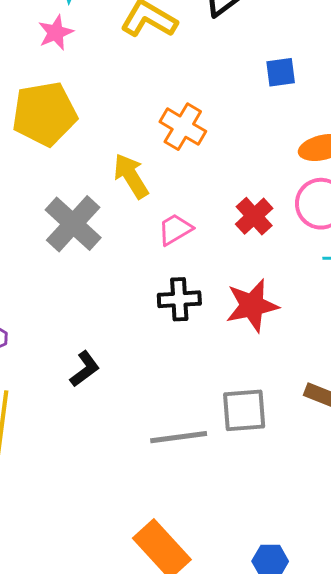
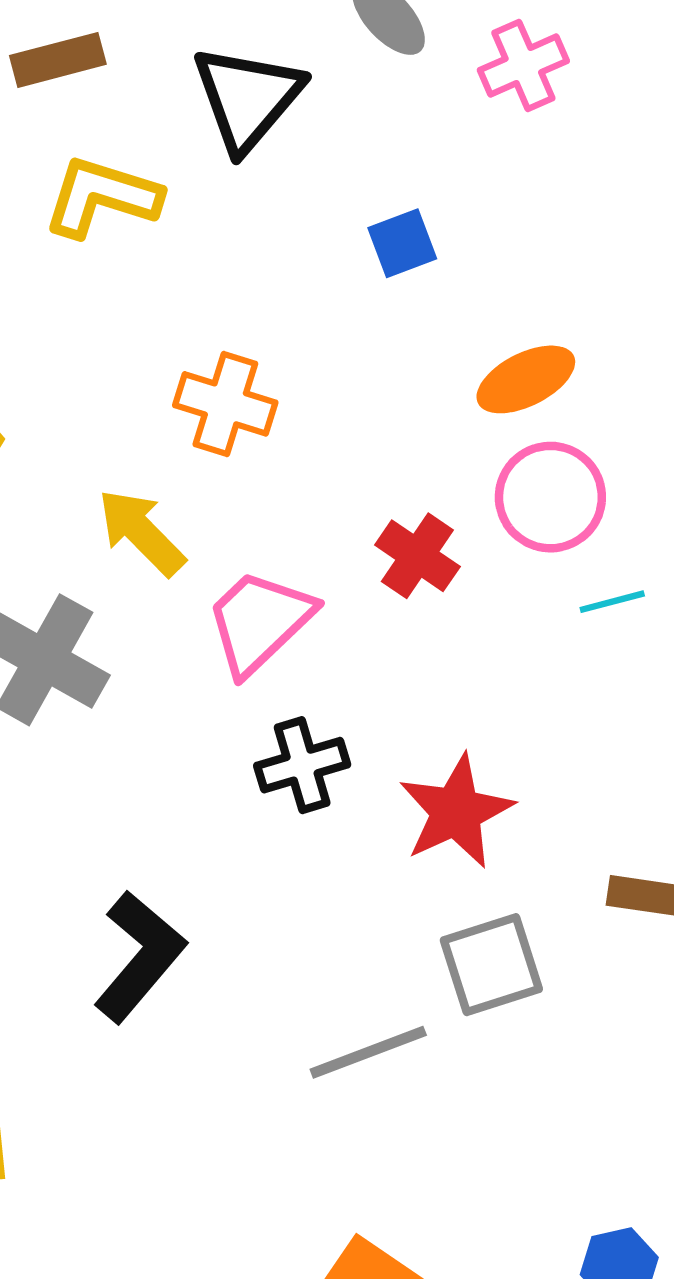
pink trapezoid: (175, 229) -> (259, 622), size x1.5
red star: (252, 306) -> (456, 812), moved
black L-shape: (85, 369) -> (140, 956), size x1.6

